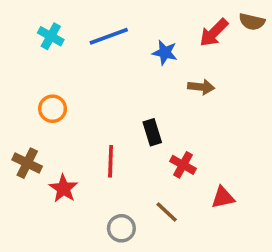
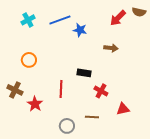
cyan cross: (51, 36) -> (28, 20), turned 32
blue star: (165, 53) -> (80, 30), moved
black rectangle: (152, 132) -> (84, 73), turned -64
brown line: (167, 212) -> (92, 117), turned -40

